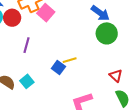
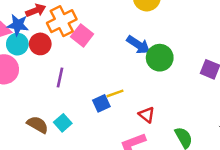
blue arrow: (100, 13) -> (138, 45), moved
blue square: (58, 68) -> (101, 103), turned 32
red triangle: (116, 76) -> (147, 115), moved

